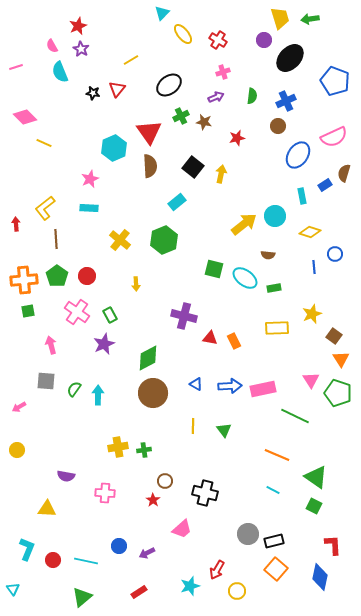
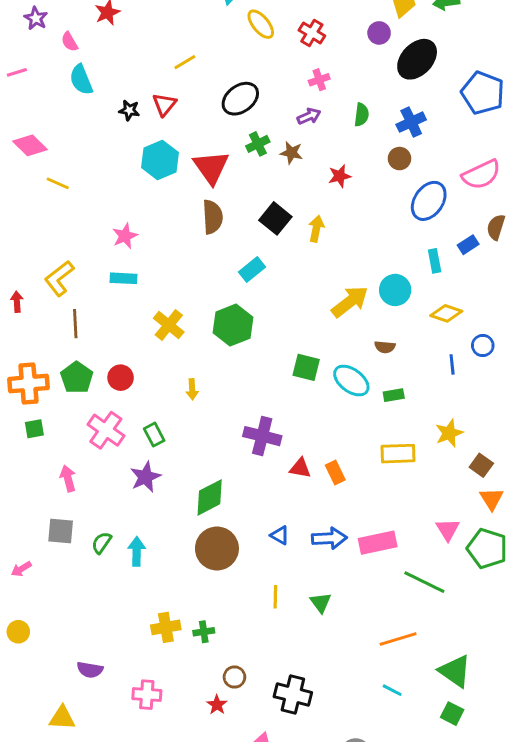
purple star: (81, 49) -> (36, 18), moved
cyan hexagon: (114, 148) -> (160, 160), moved
orange line: (277, 455) -> (398, 639), turned -40

